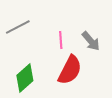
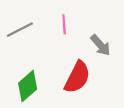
pink line: (61, 40) -> (64, 24), moved

